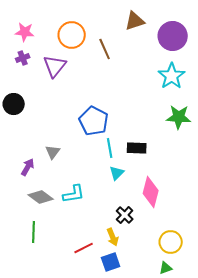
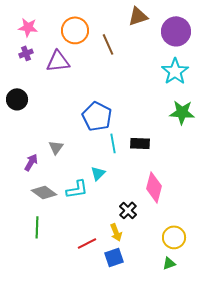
purple triangle: (55, 66) -> (58, 61), turned 45
cyan triangle: (117, 173) -> (98, 173), moved

